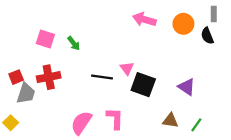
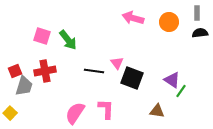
black semicircle: (207, 36) -> (200, 33), moved, turned 105
green arrow: (74, 43) -> (68, 40), size x1.5
green line: (196, 125) -> (181, 91), moved

